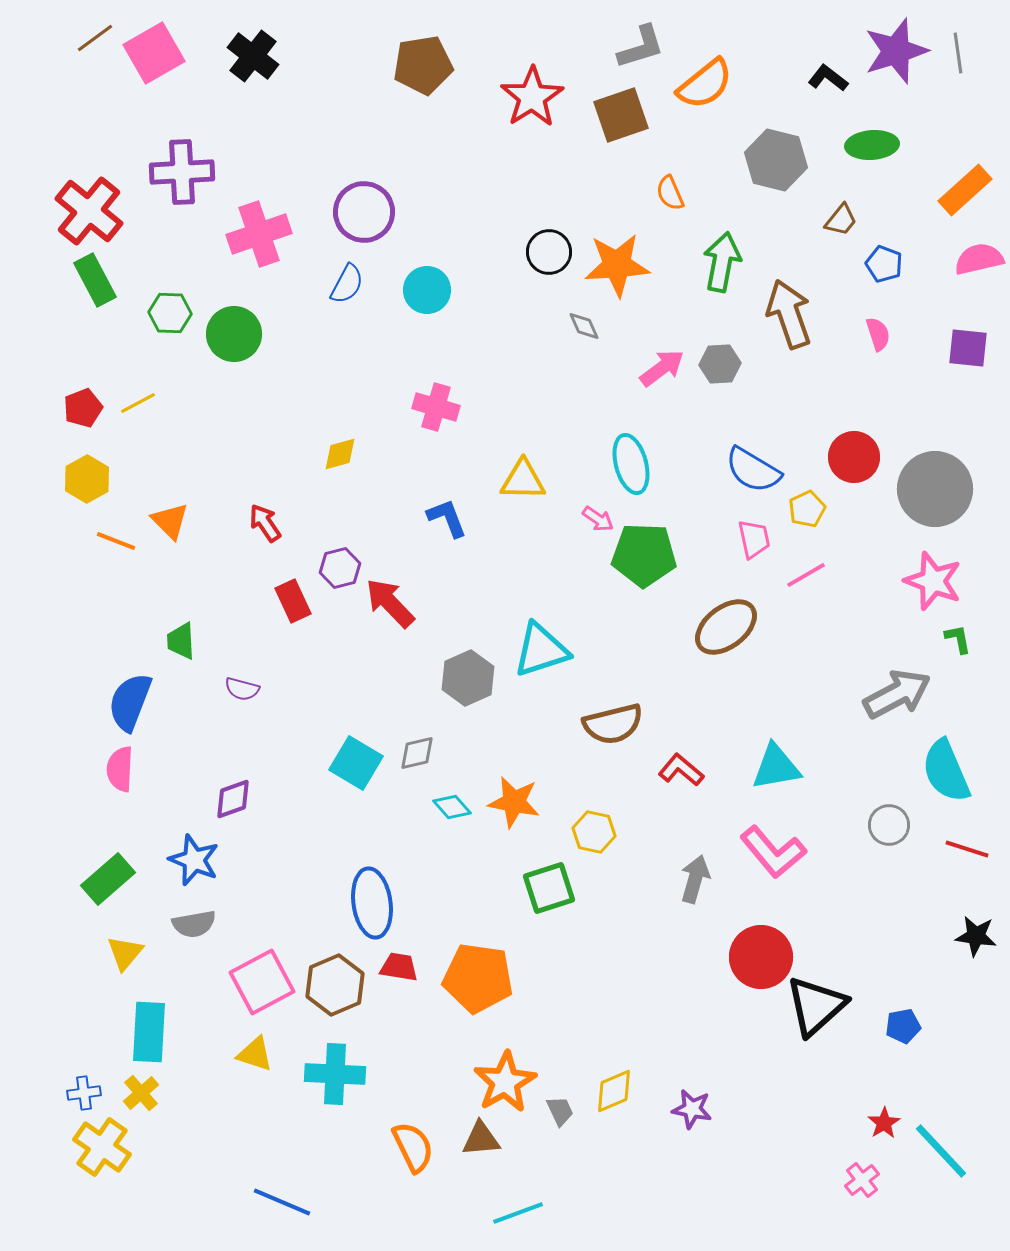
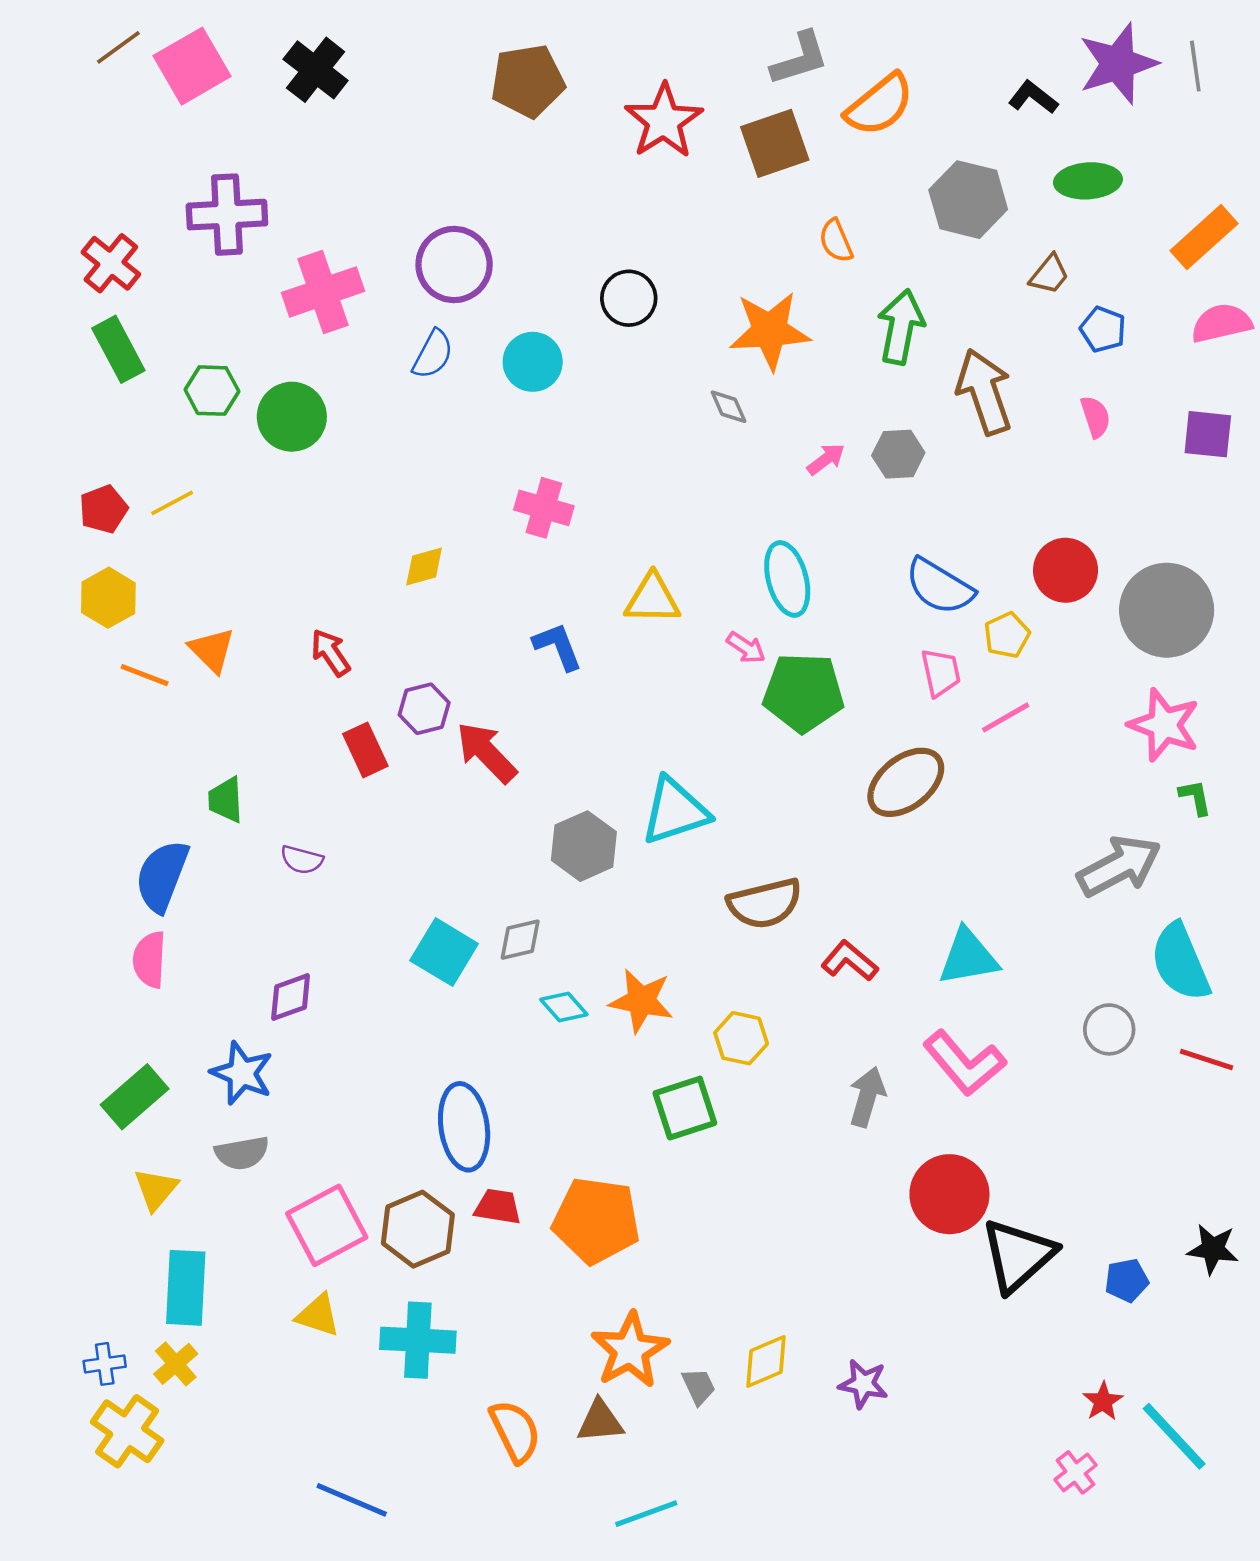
red cross: (89, 211) -> (111, 263), size x0.7
black circle: (549, 252) -> (629, 298), moved
pink arrow: (662, 368) -> (826, 459), size x0.7
black star: (976, 936) -> (1213, 1249), moved

